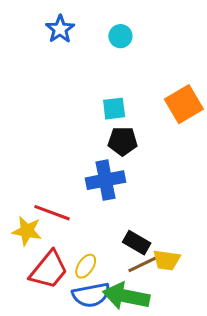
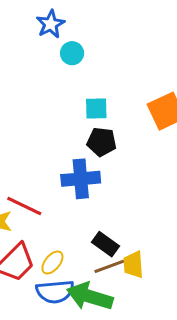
cyan circle: (120, 36) -> (72, 53), moved
yellow trapezoid: (166, 260) -> (133, 265), turned 72

